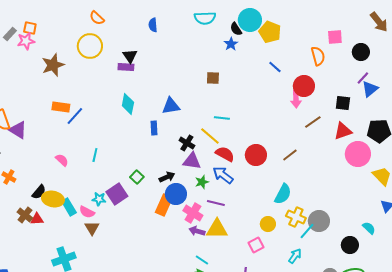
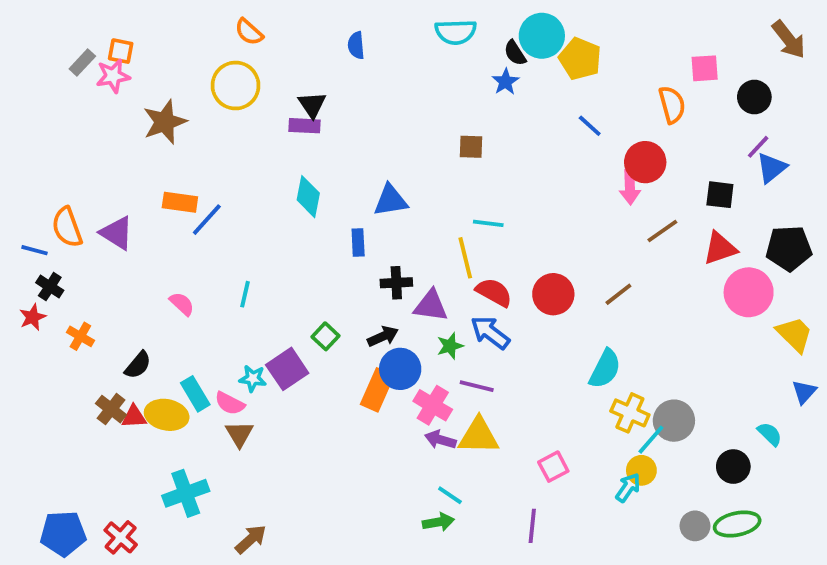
purple triangle: (18, 130) -> (117, 233), moved
yellow line: (210, 136) -> (465, 258), turned 35
black cross: (187, 143) -> (396, 283), moved, turned -35
yellow ellipse: (53, 199) -> (167, 415), moved
yellow circle: (268, 224) -> (641, 470), moved

